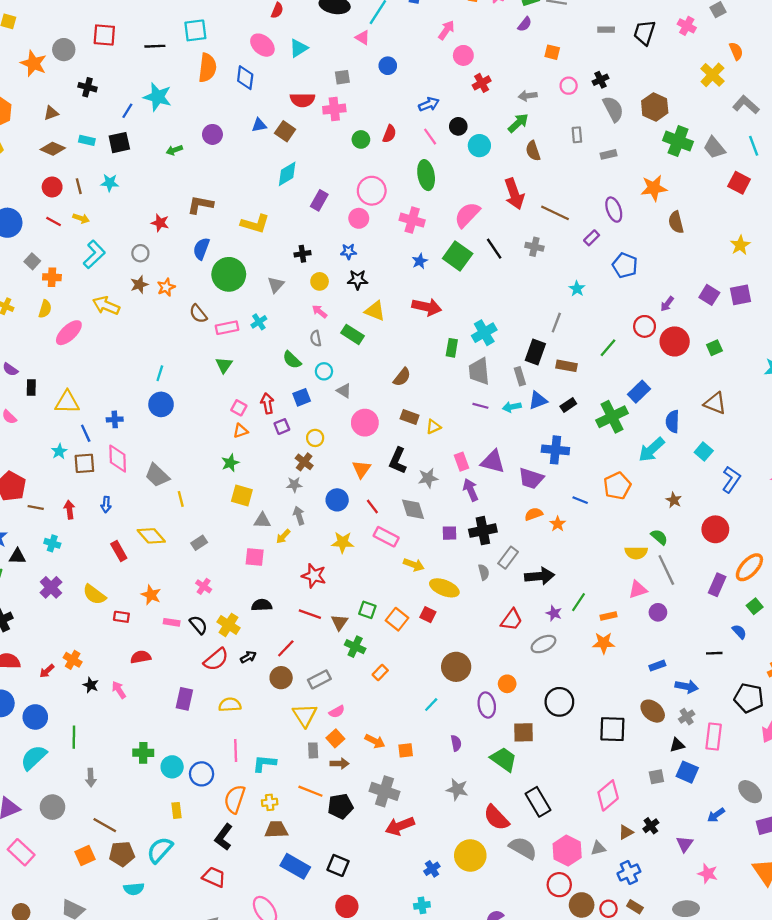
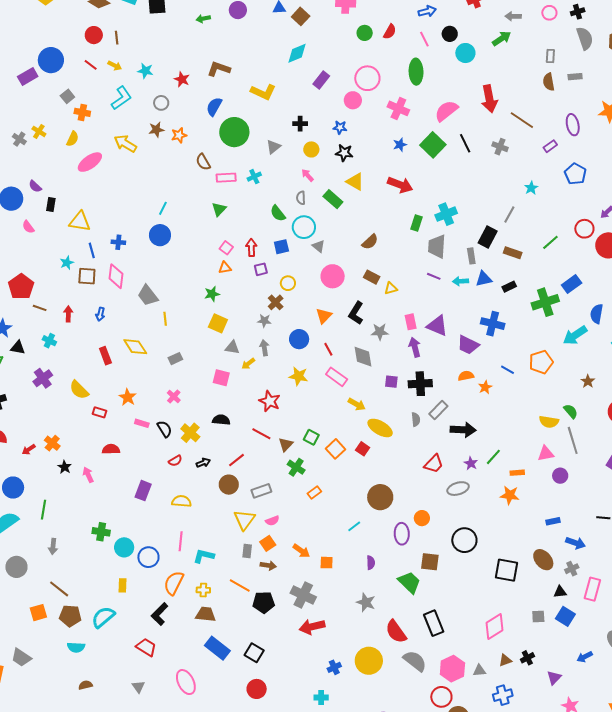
brown semicircle: (533, 151) -> (549, 82), moved
cyan star: (110, 183) -> (145, 71), moved
cyan circle: (324, 371) -> (304, 227), size x1.5
red semicircle: (216, 659) -> (175, 461), size x0.6

